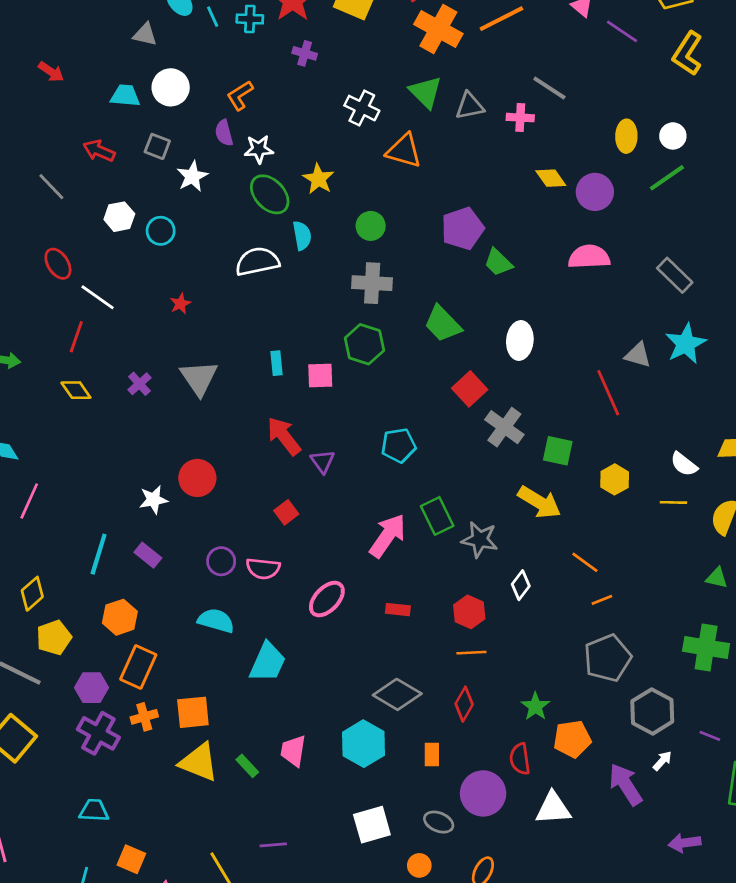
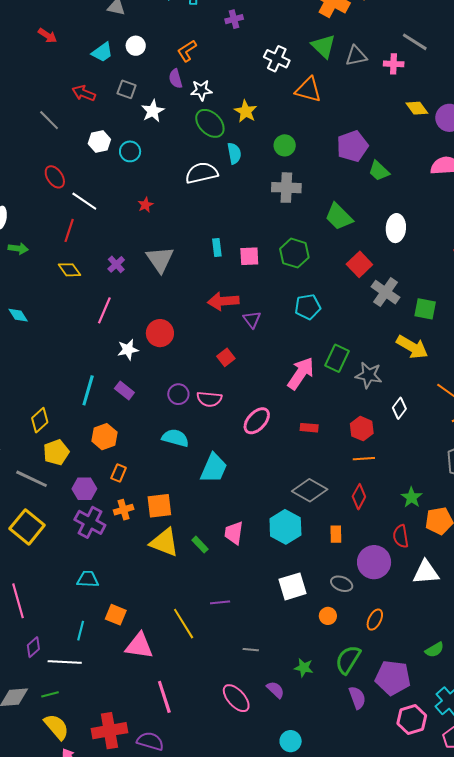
purple cross: (305, 53) -> (234, 19), turned -30
white circle: (171, 87) -> (136, 46), size x0.7
cyan trapezoid: (125, 96) -> (102, 52), turned 140
green hexagon: (364, 344) -> (294, 253), moved
red arrow: (284, 436) -> (223, 301), turned -56
pink line: (29, 501) -> (104, 310), moved
green rectangle: (437, 516) -> (337, 358), turned 52
orange rectangle: (138, 667) -> (119, 473), size x0.6

